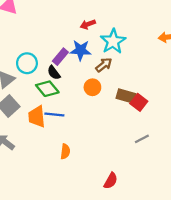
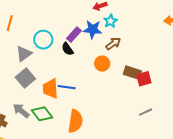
cyan star: (113, 41) -> (110, 21), moved, size x0.6
green diamond: (47, 89) -> (42, 114), moved
red square: (139, 102) -> (144, 79), turned 35
orange semicircle: (65, 151) -> (75, 121), size x1.6

